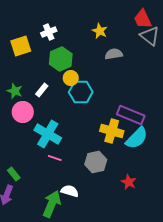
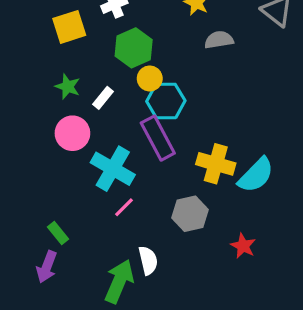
green star: (15, 91) -> (68, 87), moved
purple rectangle: (131, 115) -> (158, 138), moved, turned 40
pink line: (55, 158) -> (124, 207), turned -64
white semicircle: (70, 191) -> (148, 260), turned 60

